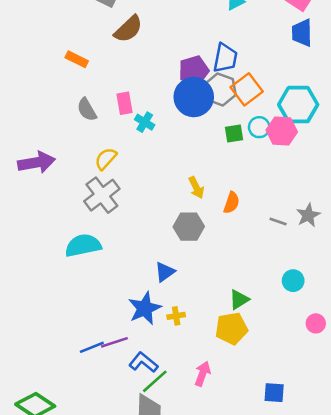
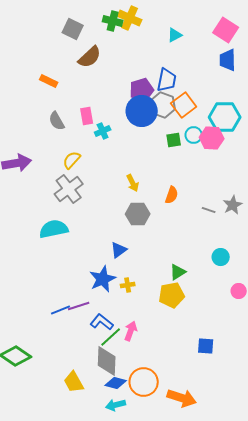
cyan cross: (145, 122) -> (103, 131), turned 35
yellow arrow: (196, 188) -> (133, 183), moved
pink arrow: (203, 374) -> (131, 331), moved

